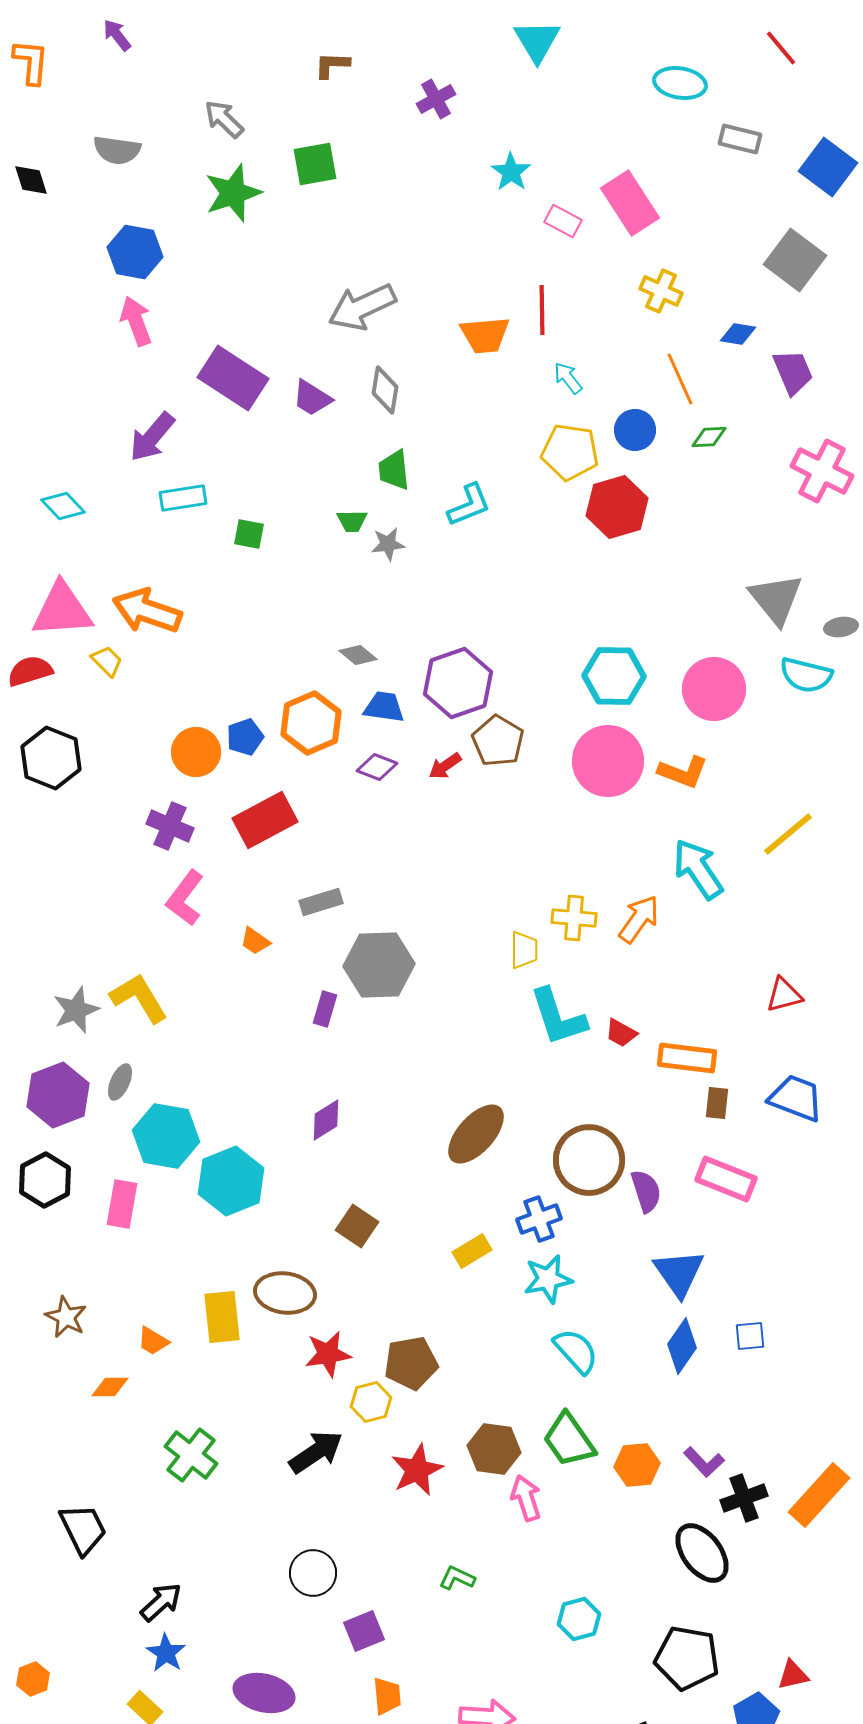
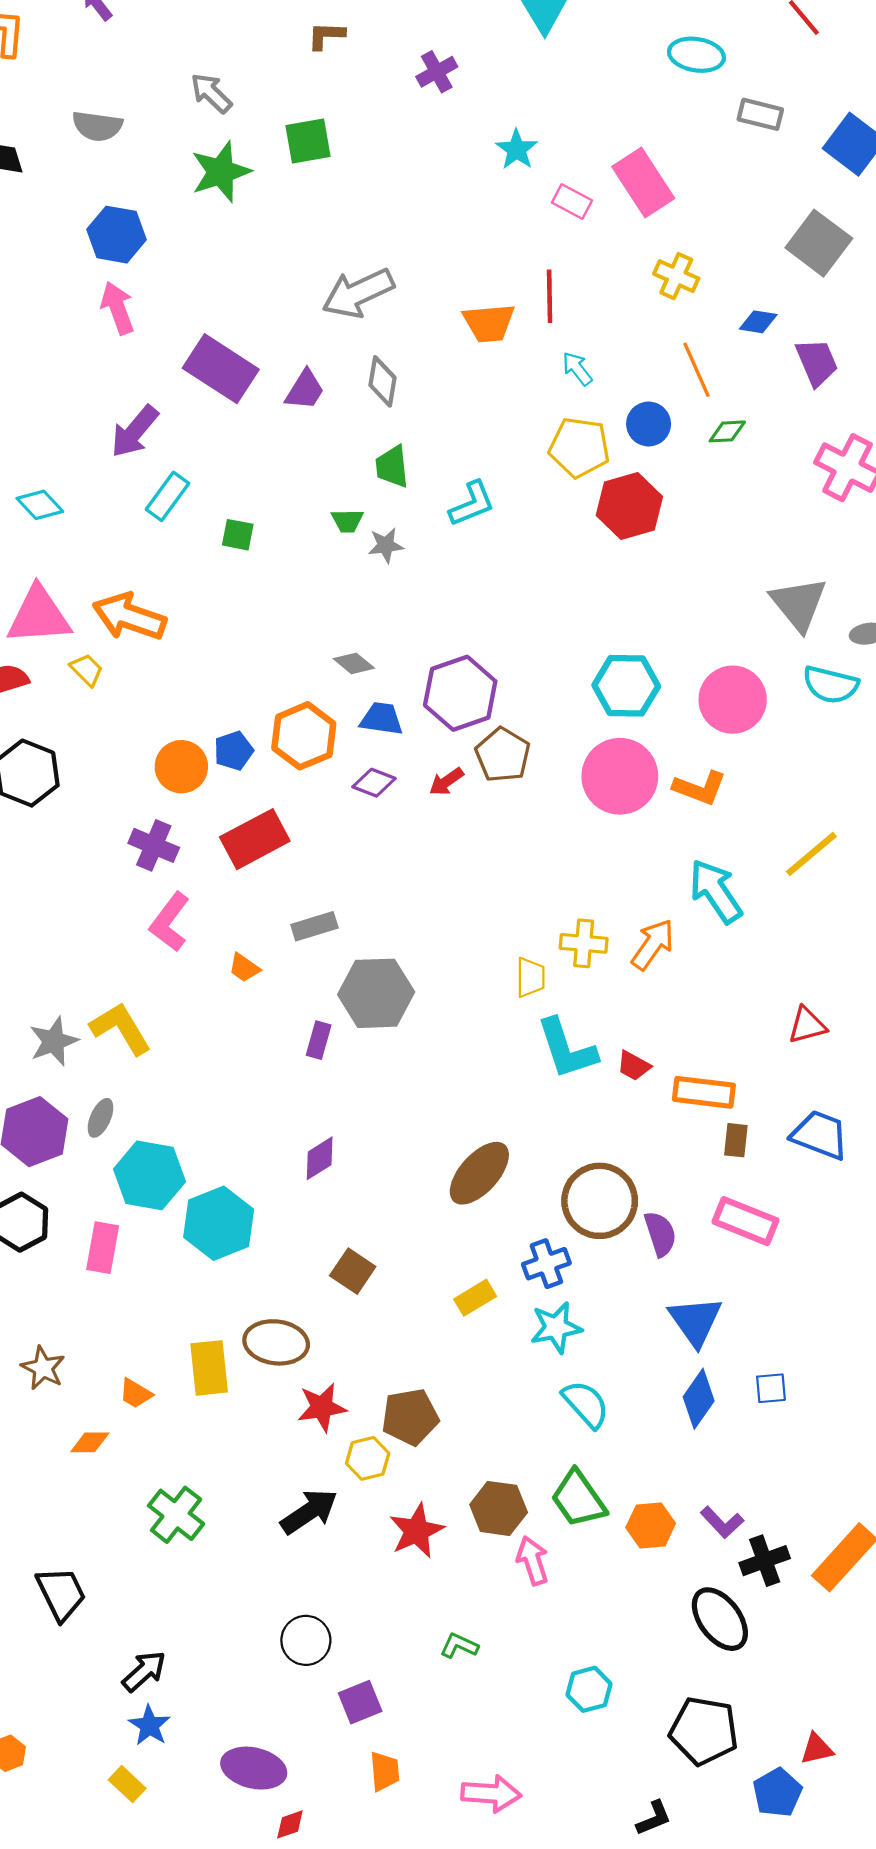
purple trapezoid: (312, 398) -> (305, 390), turned -90
cyan rectangle: (183, 498) -> (168, 496), turned -45

